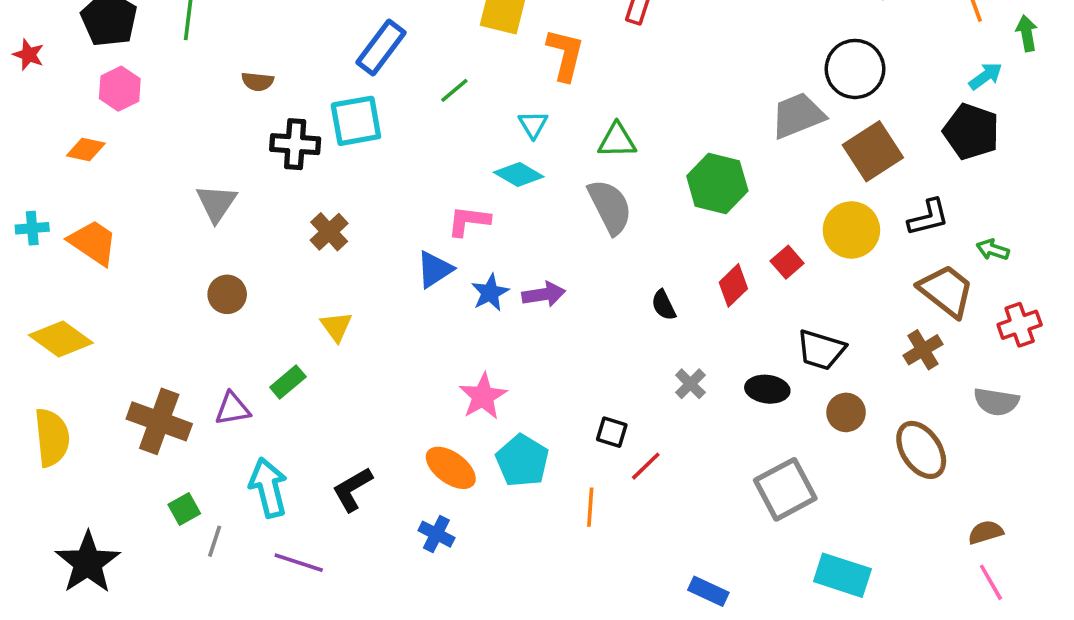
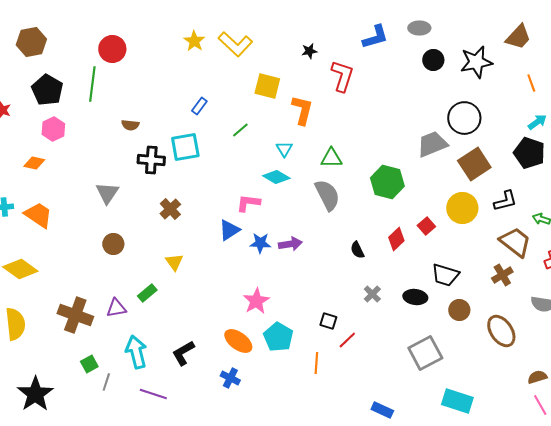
blue rectangle: (381, 48) -> (199, 106), size x0.6
blue star: (490, 293) -> (260, 243), turned 30

